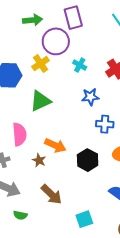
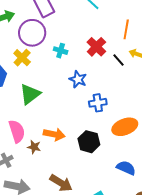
blue star: (90, 97) -> (78, 79), turned -30
brown star: (39, 160) -> (34, 147), moved

